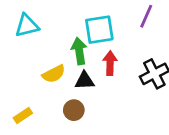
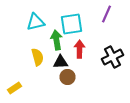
cyan triangle: (27, 26) -> (36, 22), moved
yellow semicircle: (54, 74) -> (38, 57), turned -78
brown circle: (74, 110) -> (68, 77), moved

